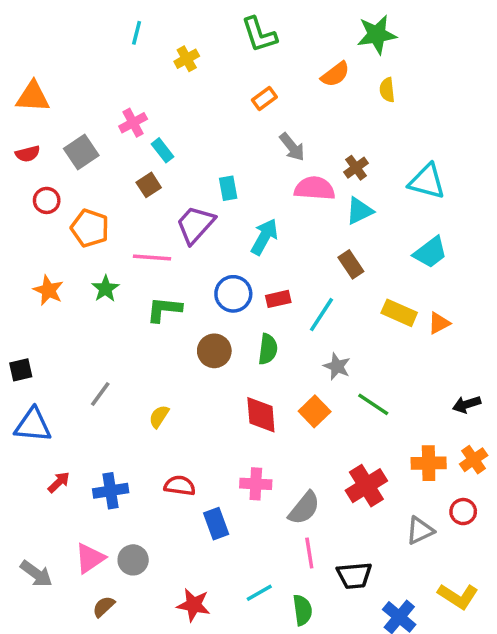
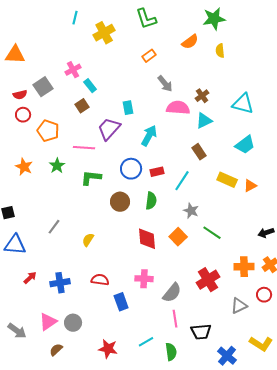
yellow cross: (187, 59) -> (104, 33), size x1.5
red semicircle: (28, 154) -> (20, 95), moved

